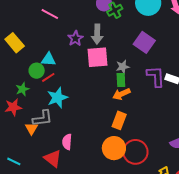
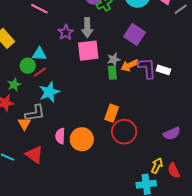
orange arrow: (121, 94) -> (130, 65), moved
orange circle: (114, 148) -> (82, 139), moved
red circle: (135, 152) -> (124, 132), moved
red triangle: (53, 158) -> (34, 155), moved

